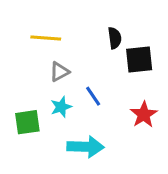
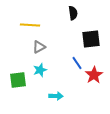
black semicircle: (115, 38) -> (73, 13), moved
blue line: (93, 96) -> (77, 63), moved
cyan arrow: (86, 147) -> (56, 96), size x0.6

